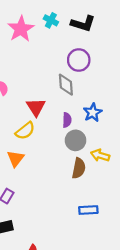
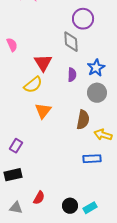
gray circle: (76, 140) -> (97, 93), moved
yellow arrow: (100, 155) -> (103, 135), moved
orange triangle: (15, 159) -> (43, 111), moved

